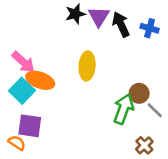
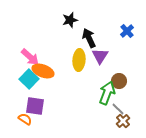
purple triangle: (99, 17) -> (100, 56), moved
black arrow: (121, 24) -> (89, 38), moved
blue cross: (150, 28) -> (127, 31), turned 32
gray line: (155, 110) -> (118, 109), moved

